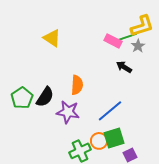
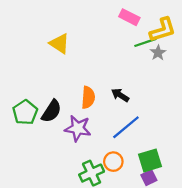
pink rectangle: (113, 41) -> (129, 17), moved
black arrow: (124, 67) -> (120, 95), moved
green square: (114, 138) -> (150, 160), moved

